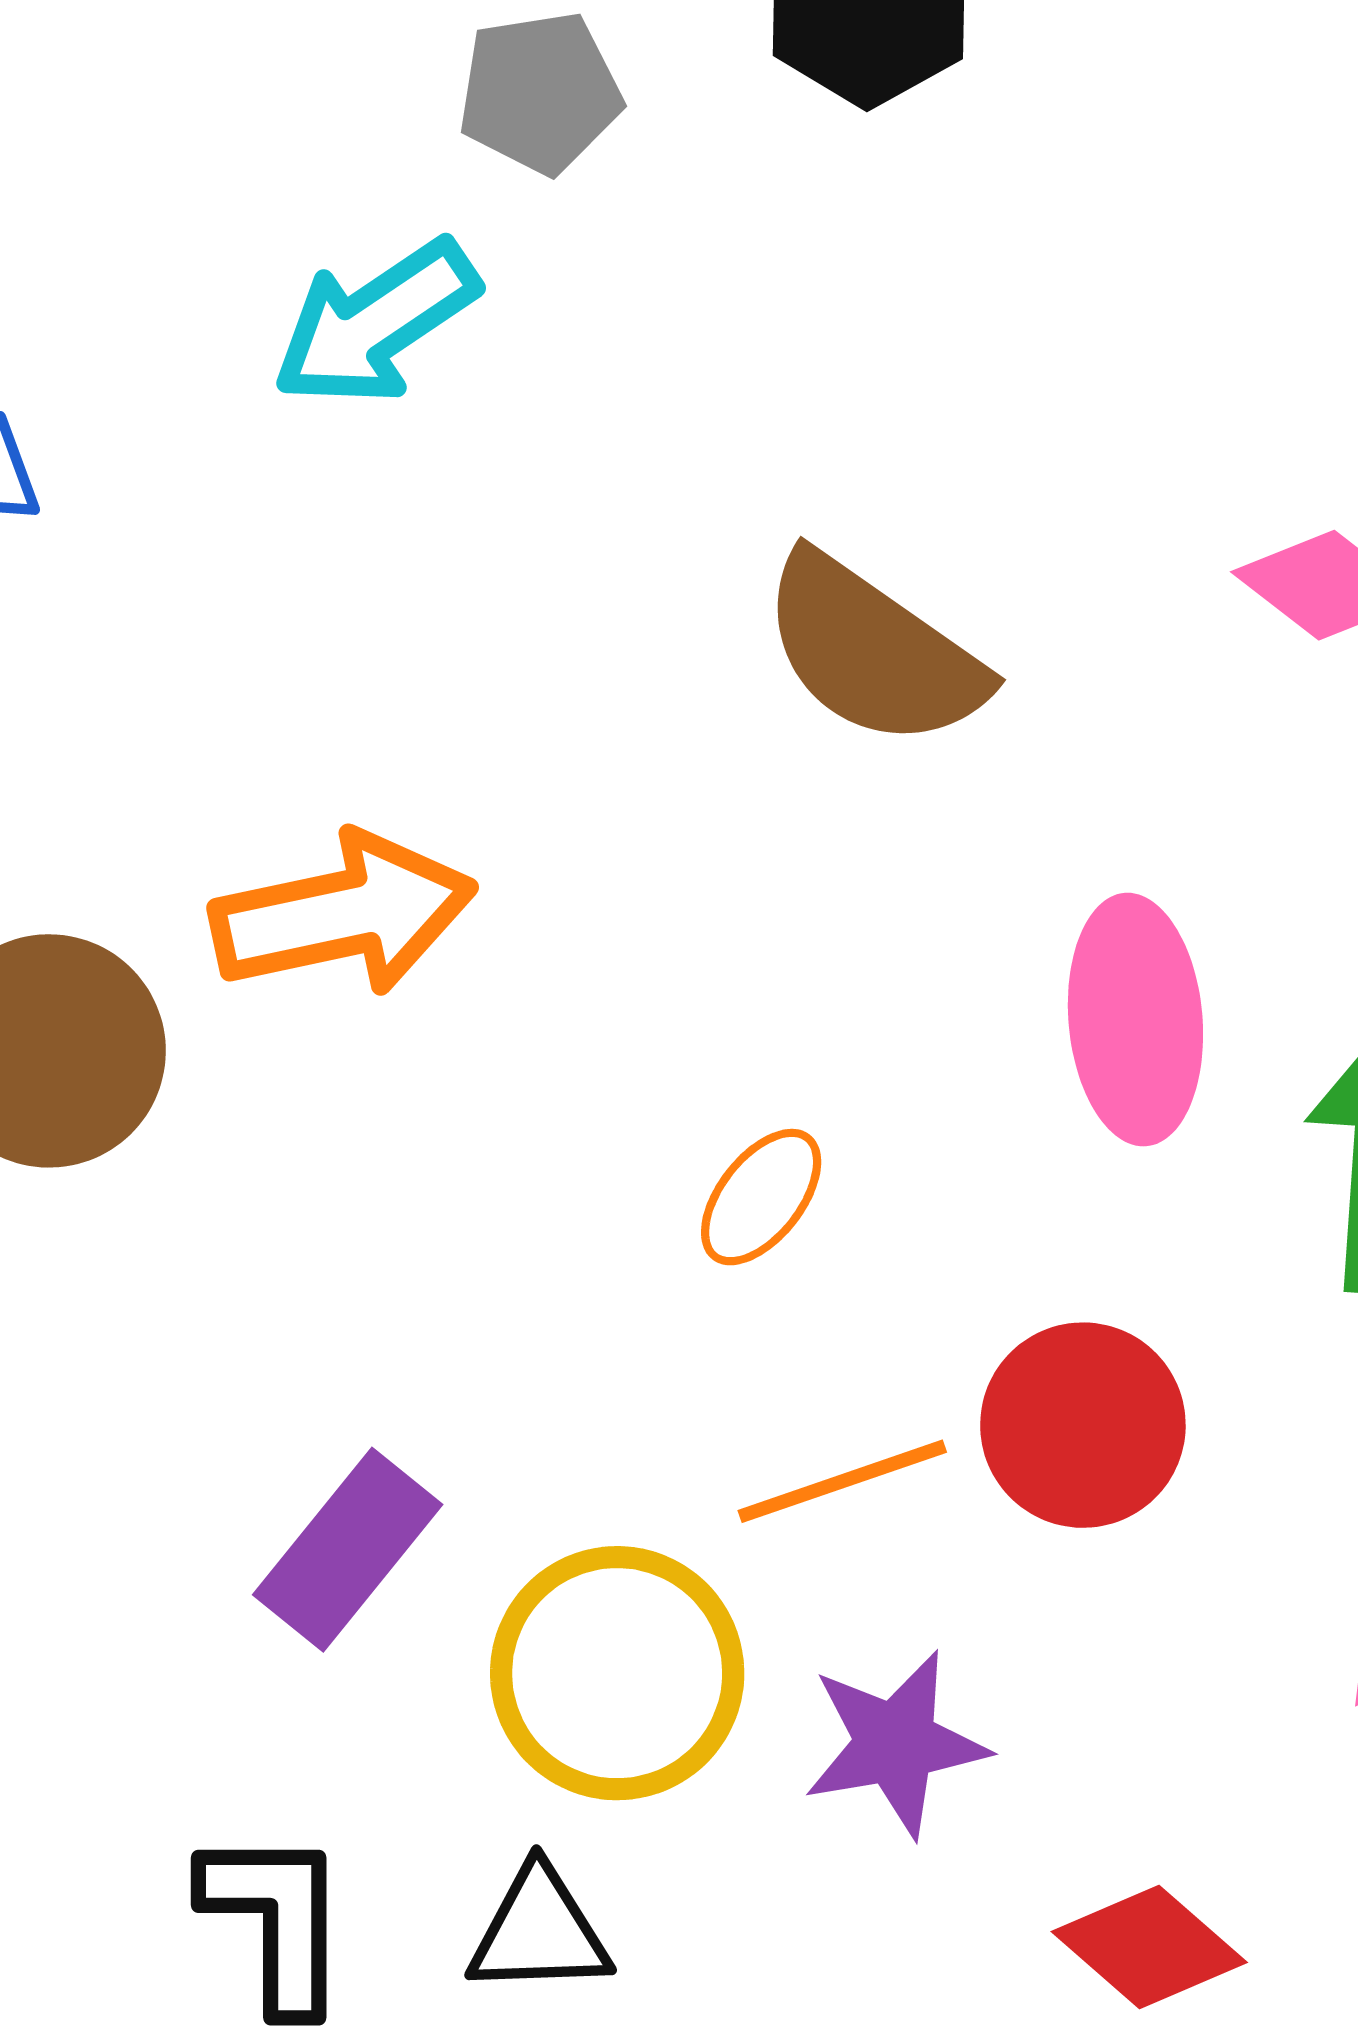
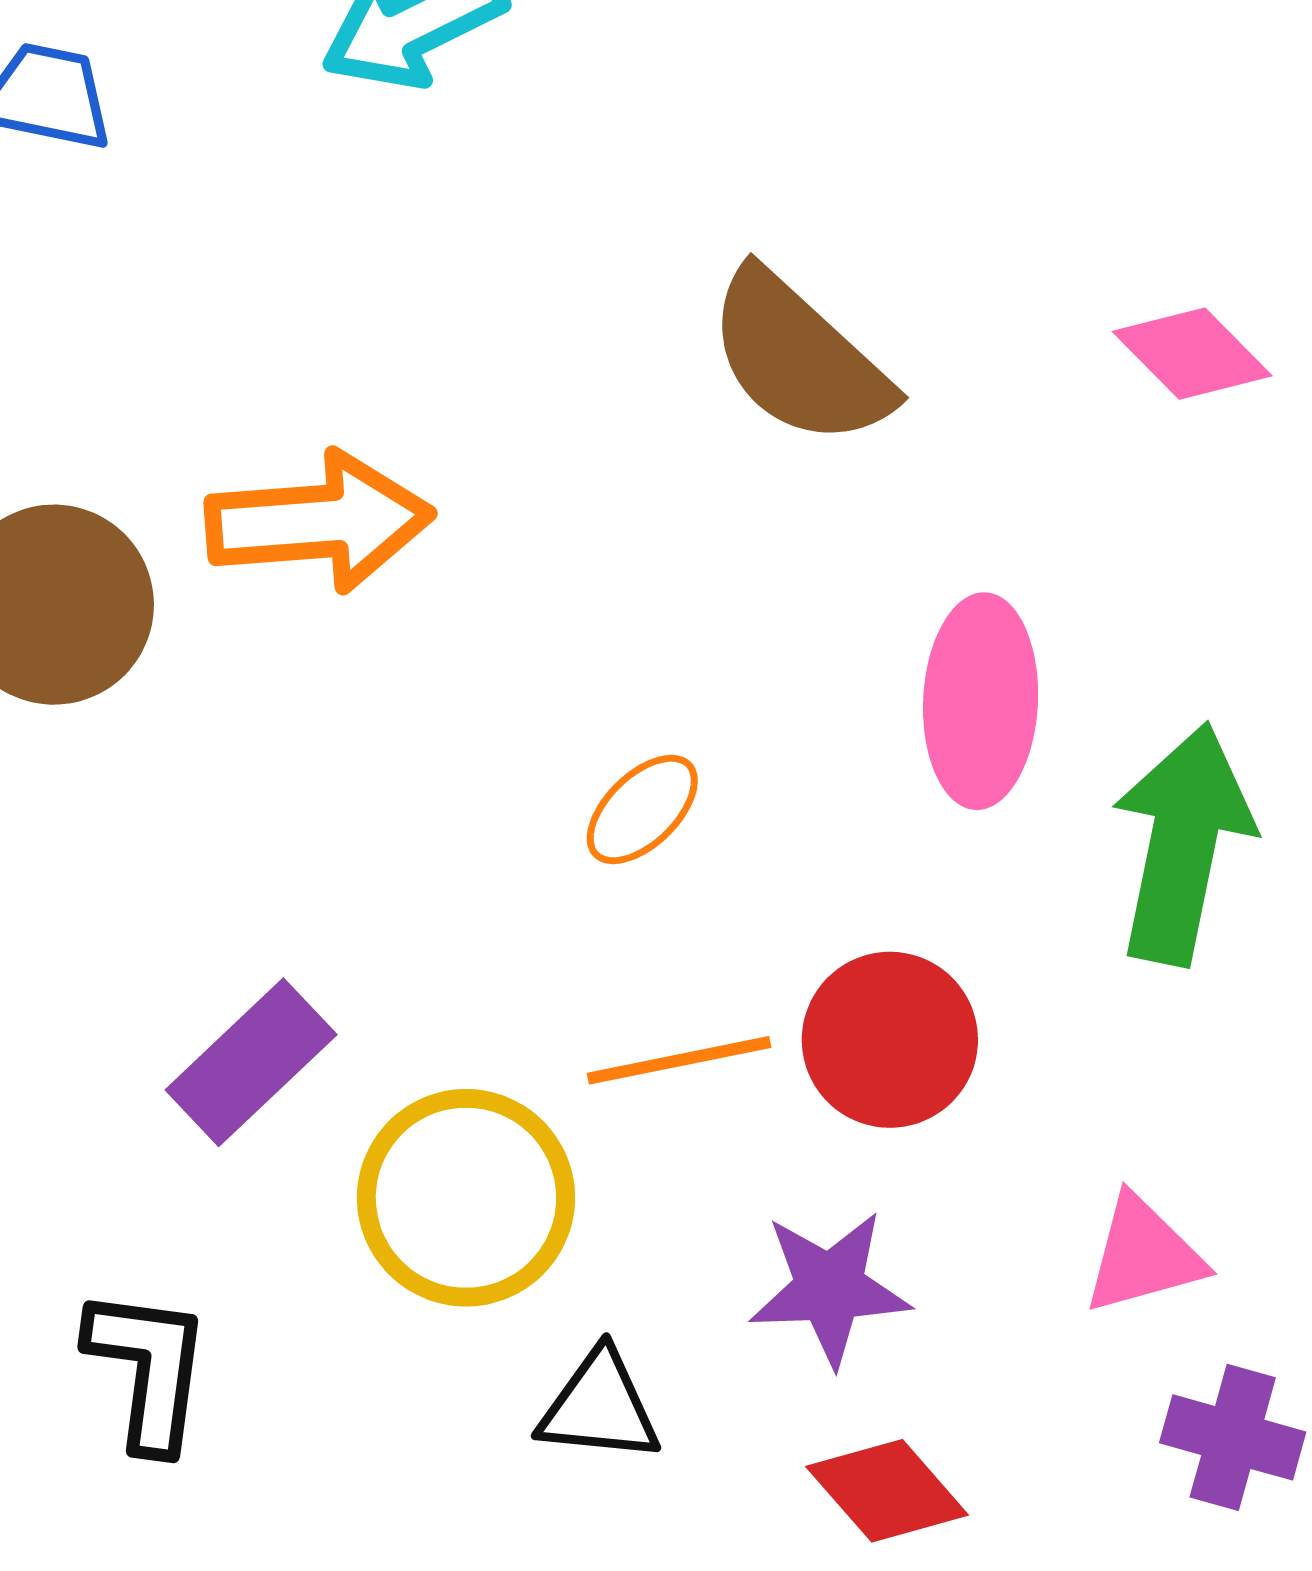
purple star: (896, 1744) -> (830, 1288), moved
black triangle: (539, 1931) -> (599, 1407), moved

